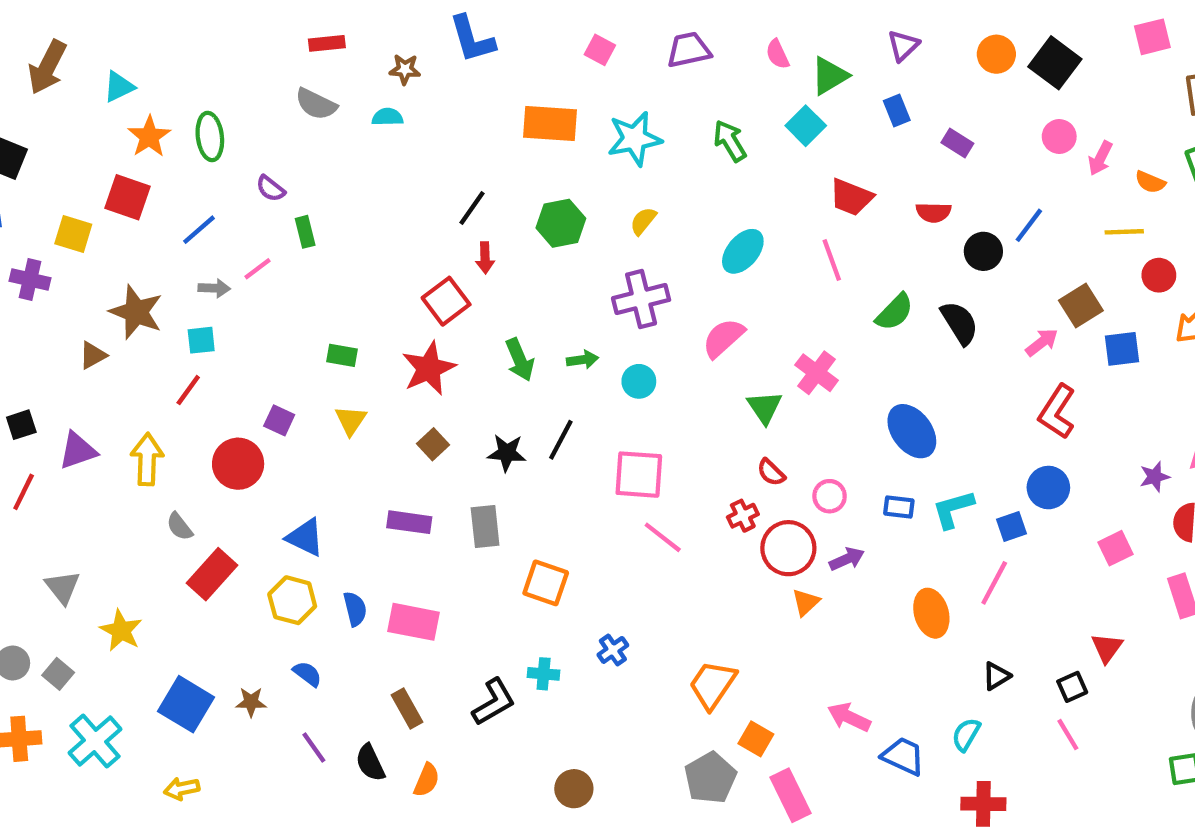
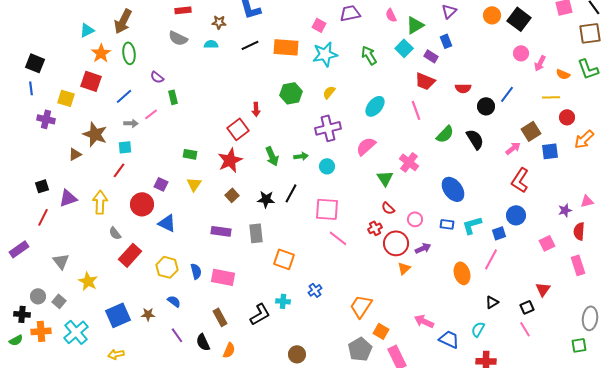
pink square: (600, 50) -> (319, 25), moved
brown arrow: (47, 67) -> (123, 21), moved
purple rectangle: (957, 143) -> (431, 56), moved
black line: (472, 208) -> (250, 45), moved, turned 30
blue triangle: (305, 537) -> (167, 223), moved
blue square: (186, 704) -> (118, 315), turned 35

